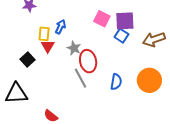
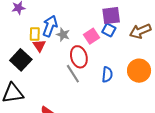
pink square: (102, 19) -> (91, 36), moved, turned 35
blue arrow: (60, 27) -> (50, 26), size x1.5
gray star: (74, 48) -> (63, 35), moved
black square: (27, 60) -> (21, 60), size x1.5

